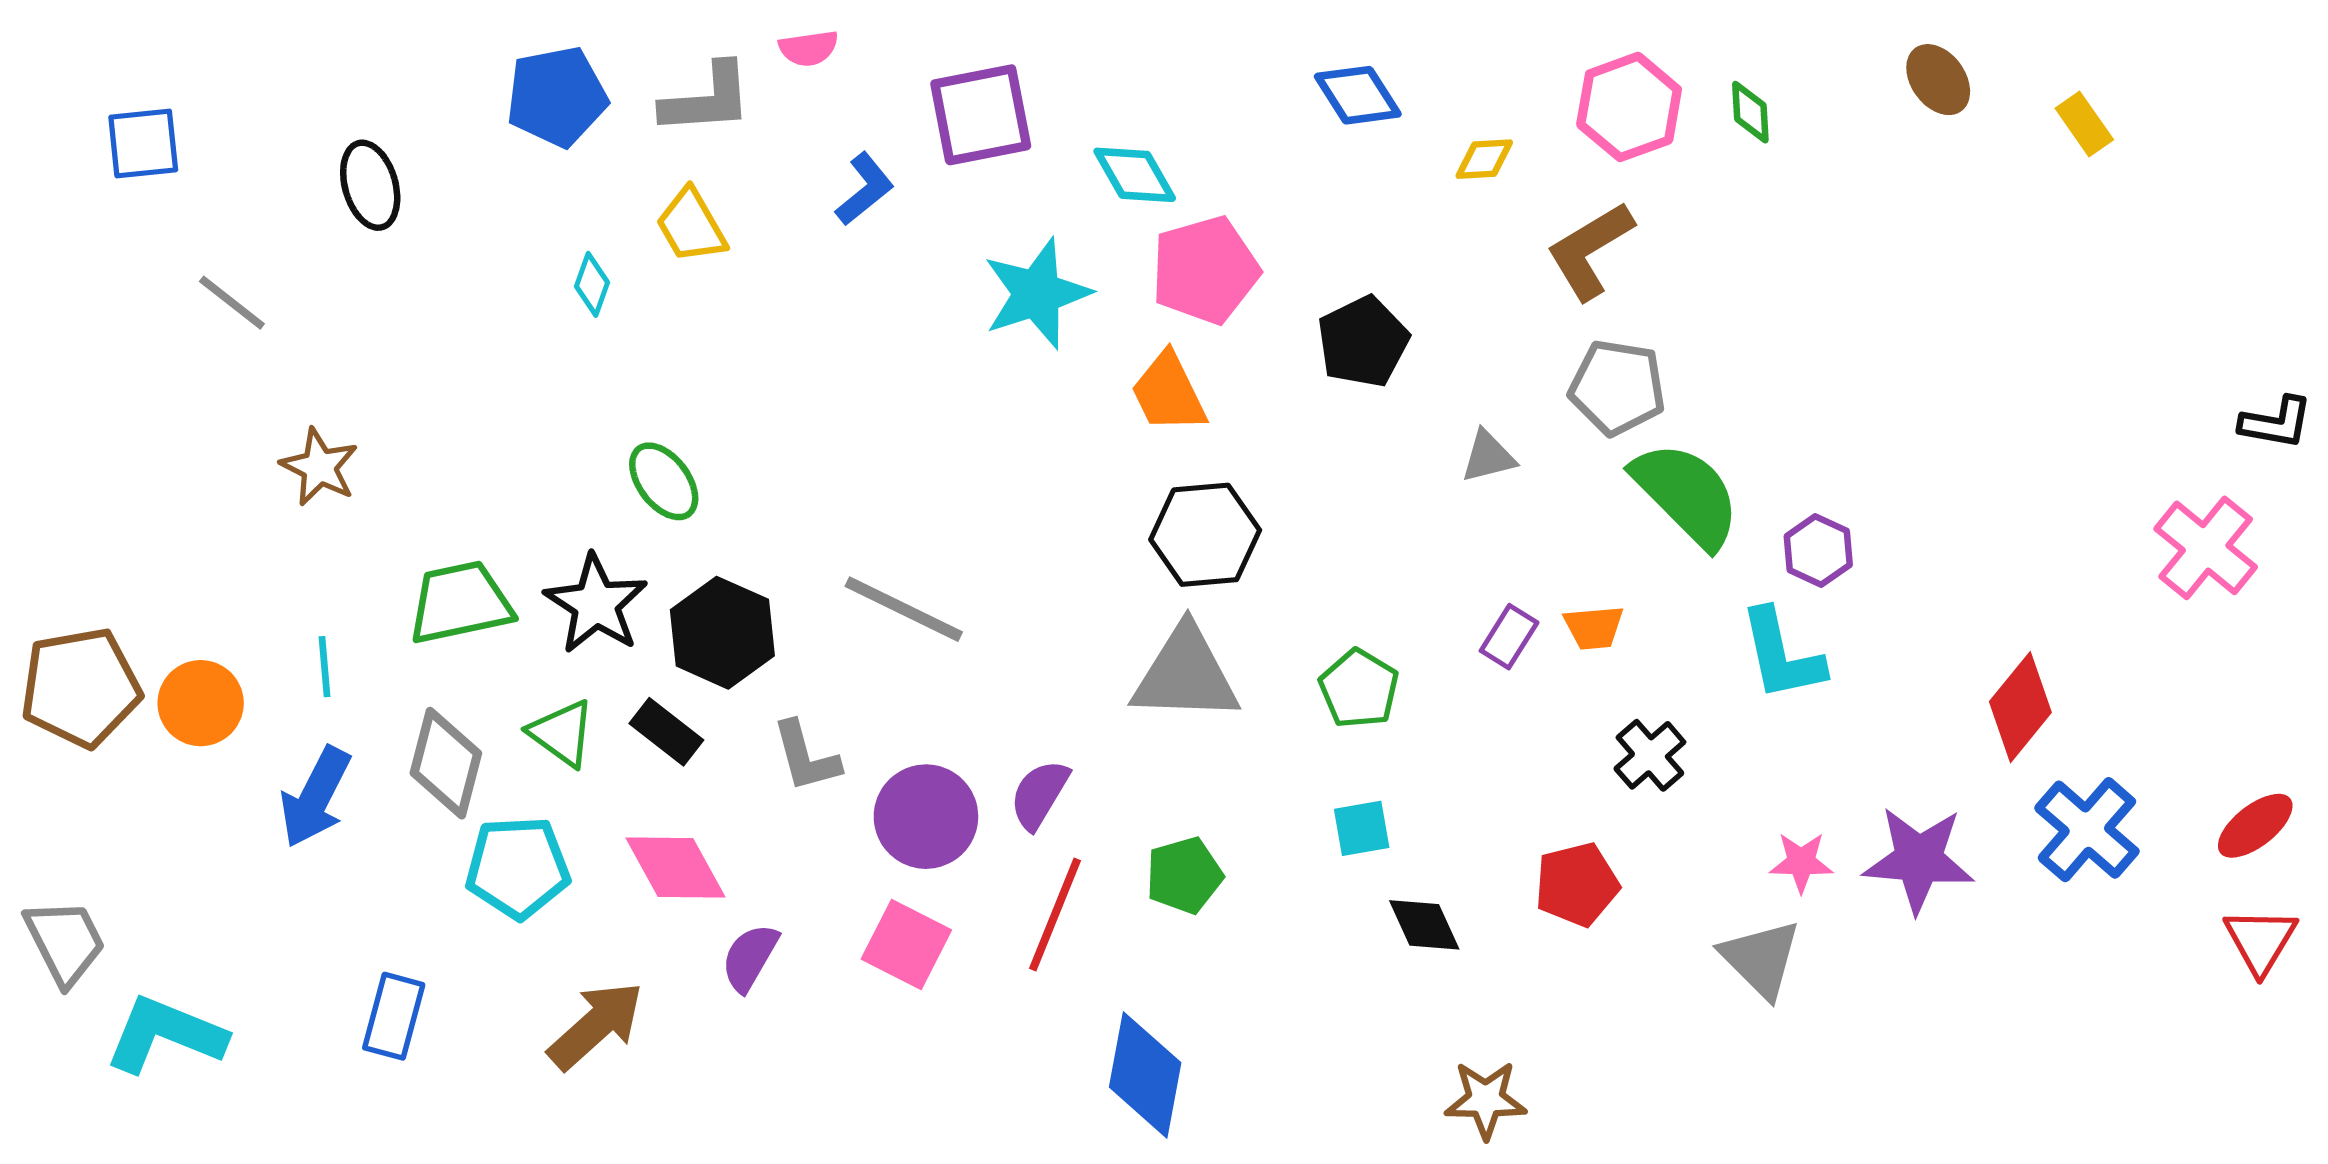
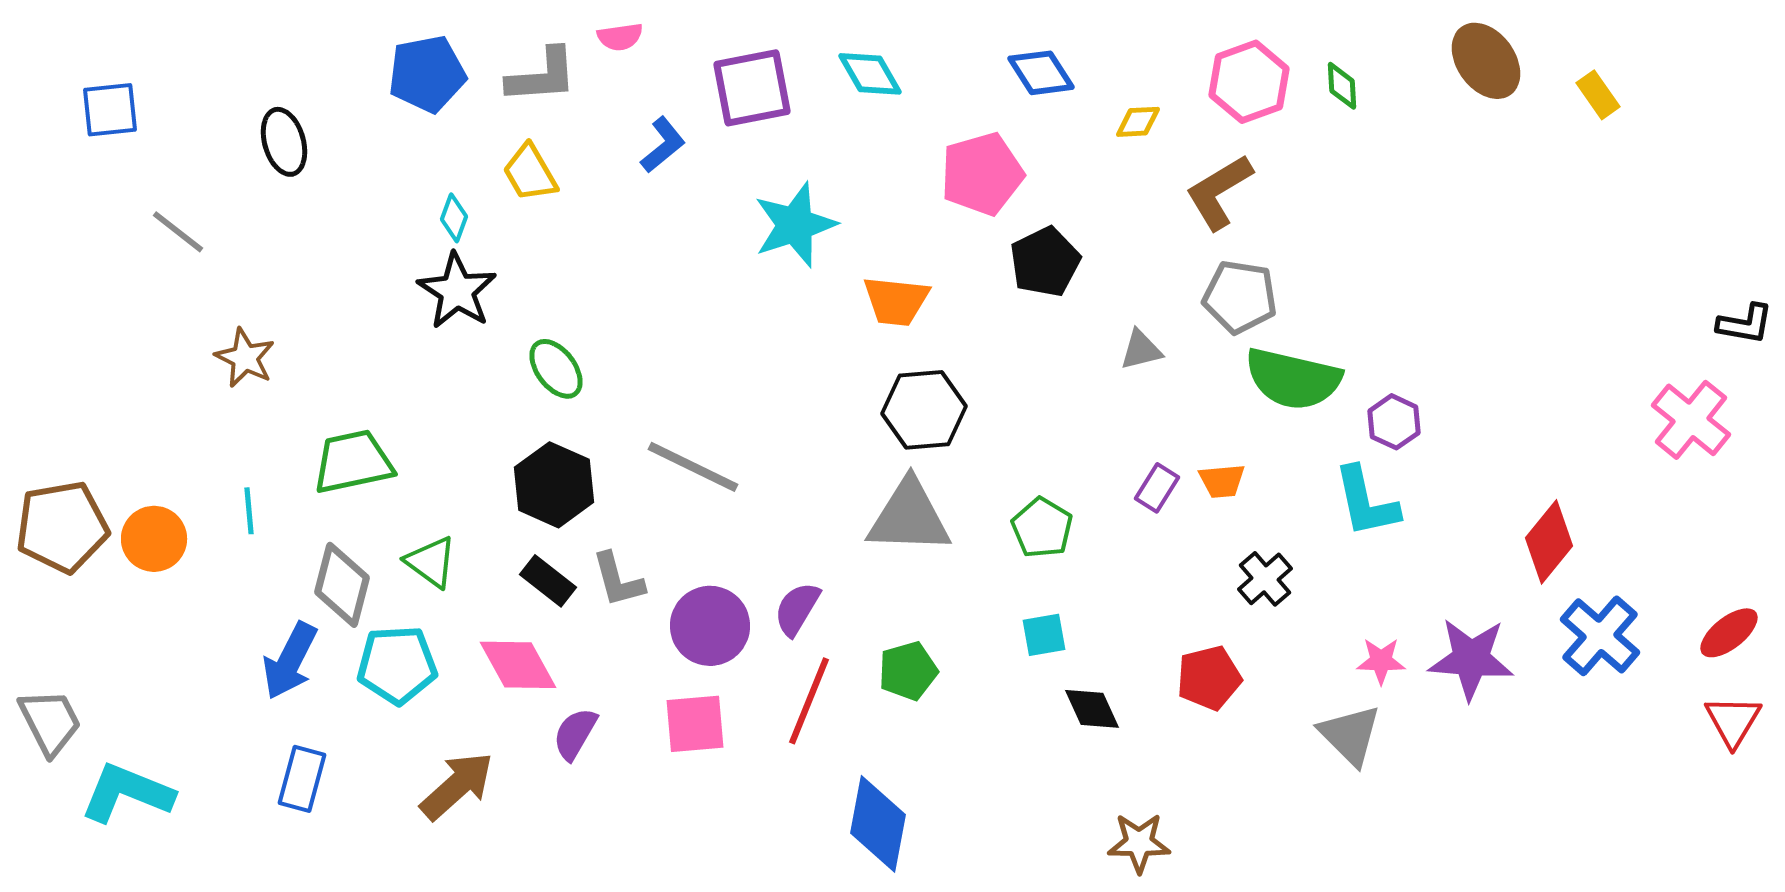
brown ellipse: (1938, 80) -> (1486, 61), size x1.4
cyan diamond: (1135, 175) -> (870, 74), moved
pink pentagon: (1205, 270) -> (982, 174), moved
orange trapezoid: (1169, 393) -> (896, 301), turned -58
green ellipse: (664, 481) -> (556, 369), moved
green semicircle: (1686, 494) -> (1293, 379), turned 148
black star: (596, 604) -> (457, 291), moved
black rectangle: (666, 732) -> (548, 581), moved
blue arrow: (315, 797) -> (290, 661), moved
pink square: (906, 944) -> (695, 724), turned -32

